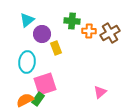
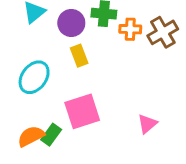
purple circle: (42, 34) -> (71, 23), moved
cyan ellipse: (27, 62) -> (34, 77), turned 30
pink square: (45, 84) -> (82, 111), moved

